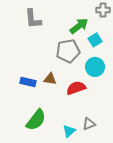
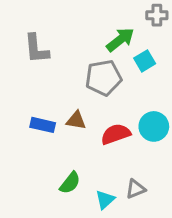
gray L-shape: (33, 19) -> (36, 49), moved
cyan circle: (95, 67) -> (154, 126), moved
green semicircle: (36, 120) -> (70, 183), moved, size x0.7

